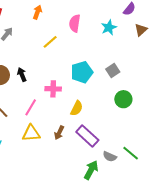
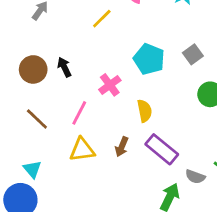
cyan pentagon: (82, 72) -> (149, 59), turned -30
pink cross: (53, 89) -> (110, 85), turned -35
yellow semicircle: (77, 108) -> (145, 111), turned -35

